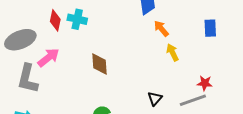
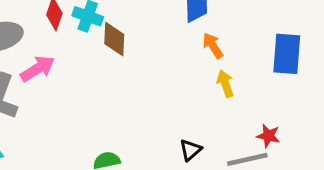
blue rectangle: (210, 28) -> (287, 54), size x1.5
brown diamond: (100, 64) -> (114, 39), moved

